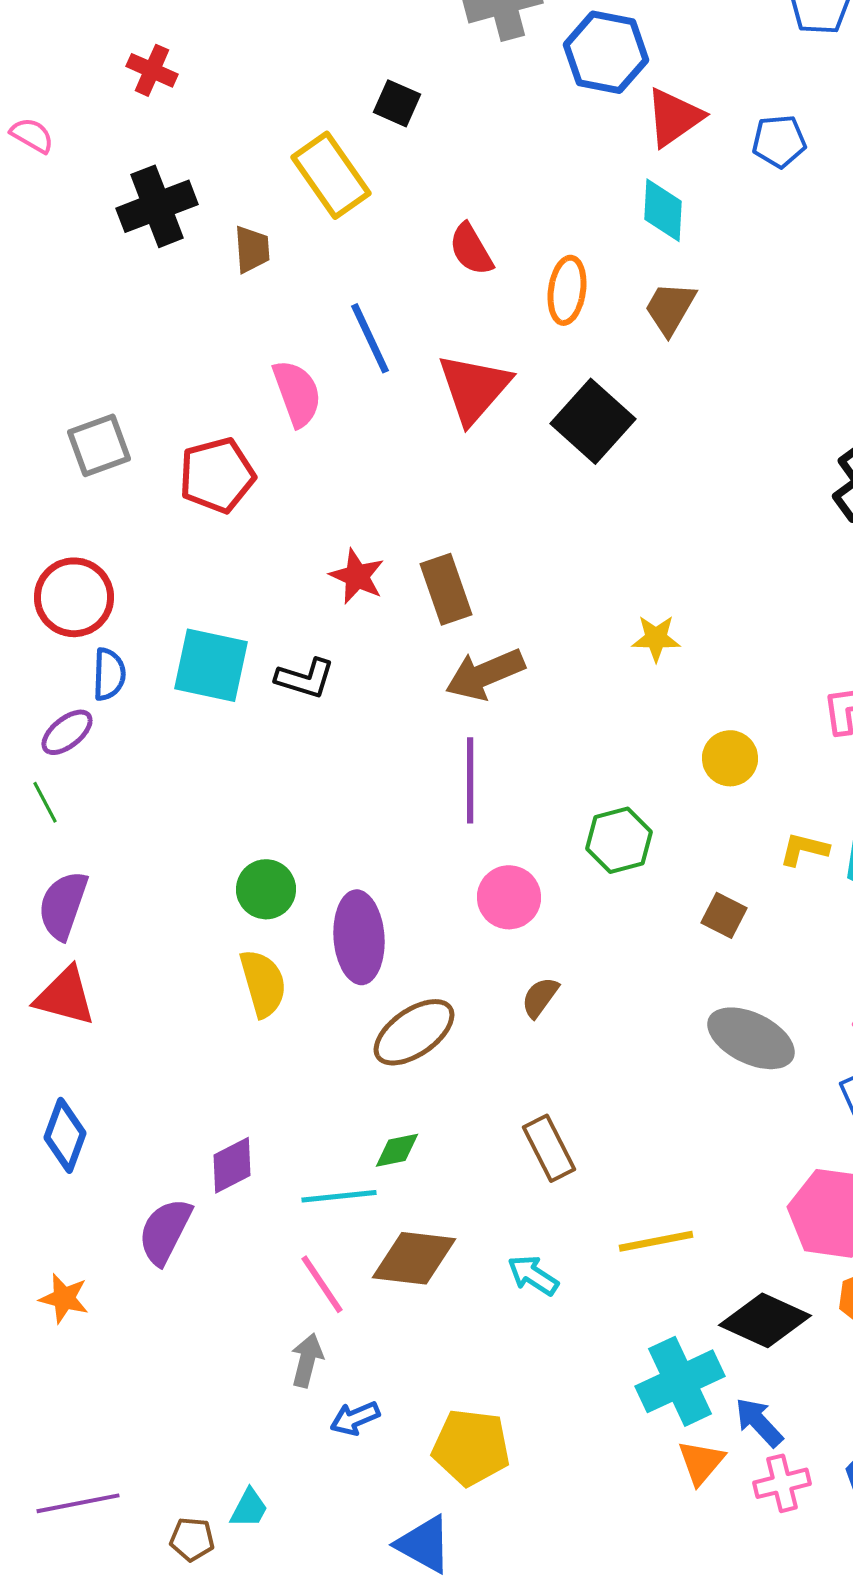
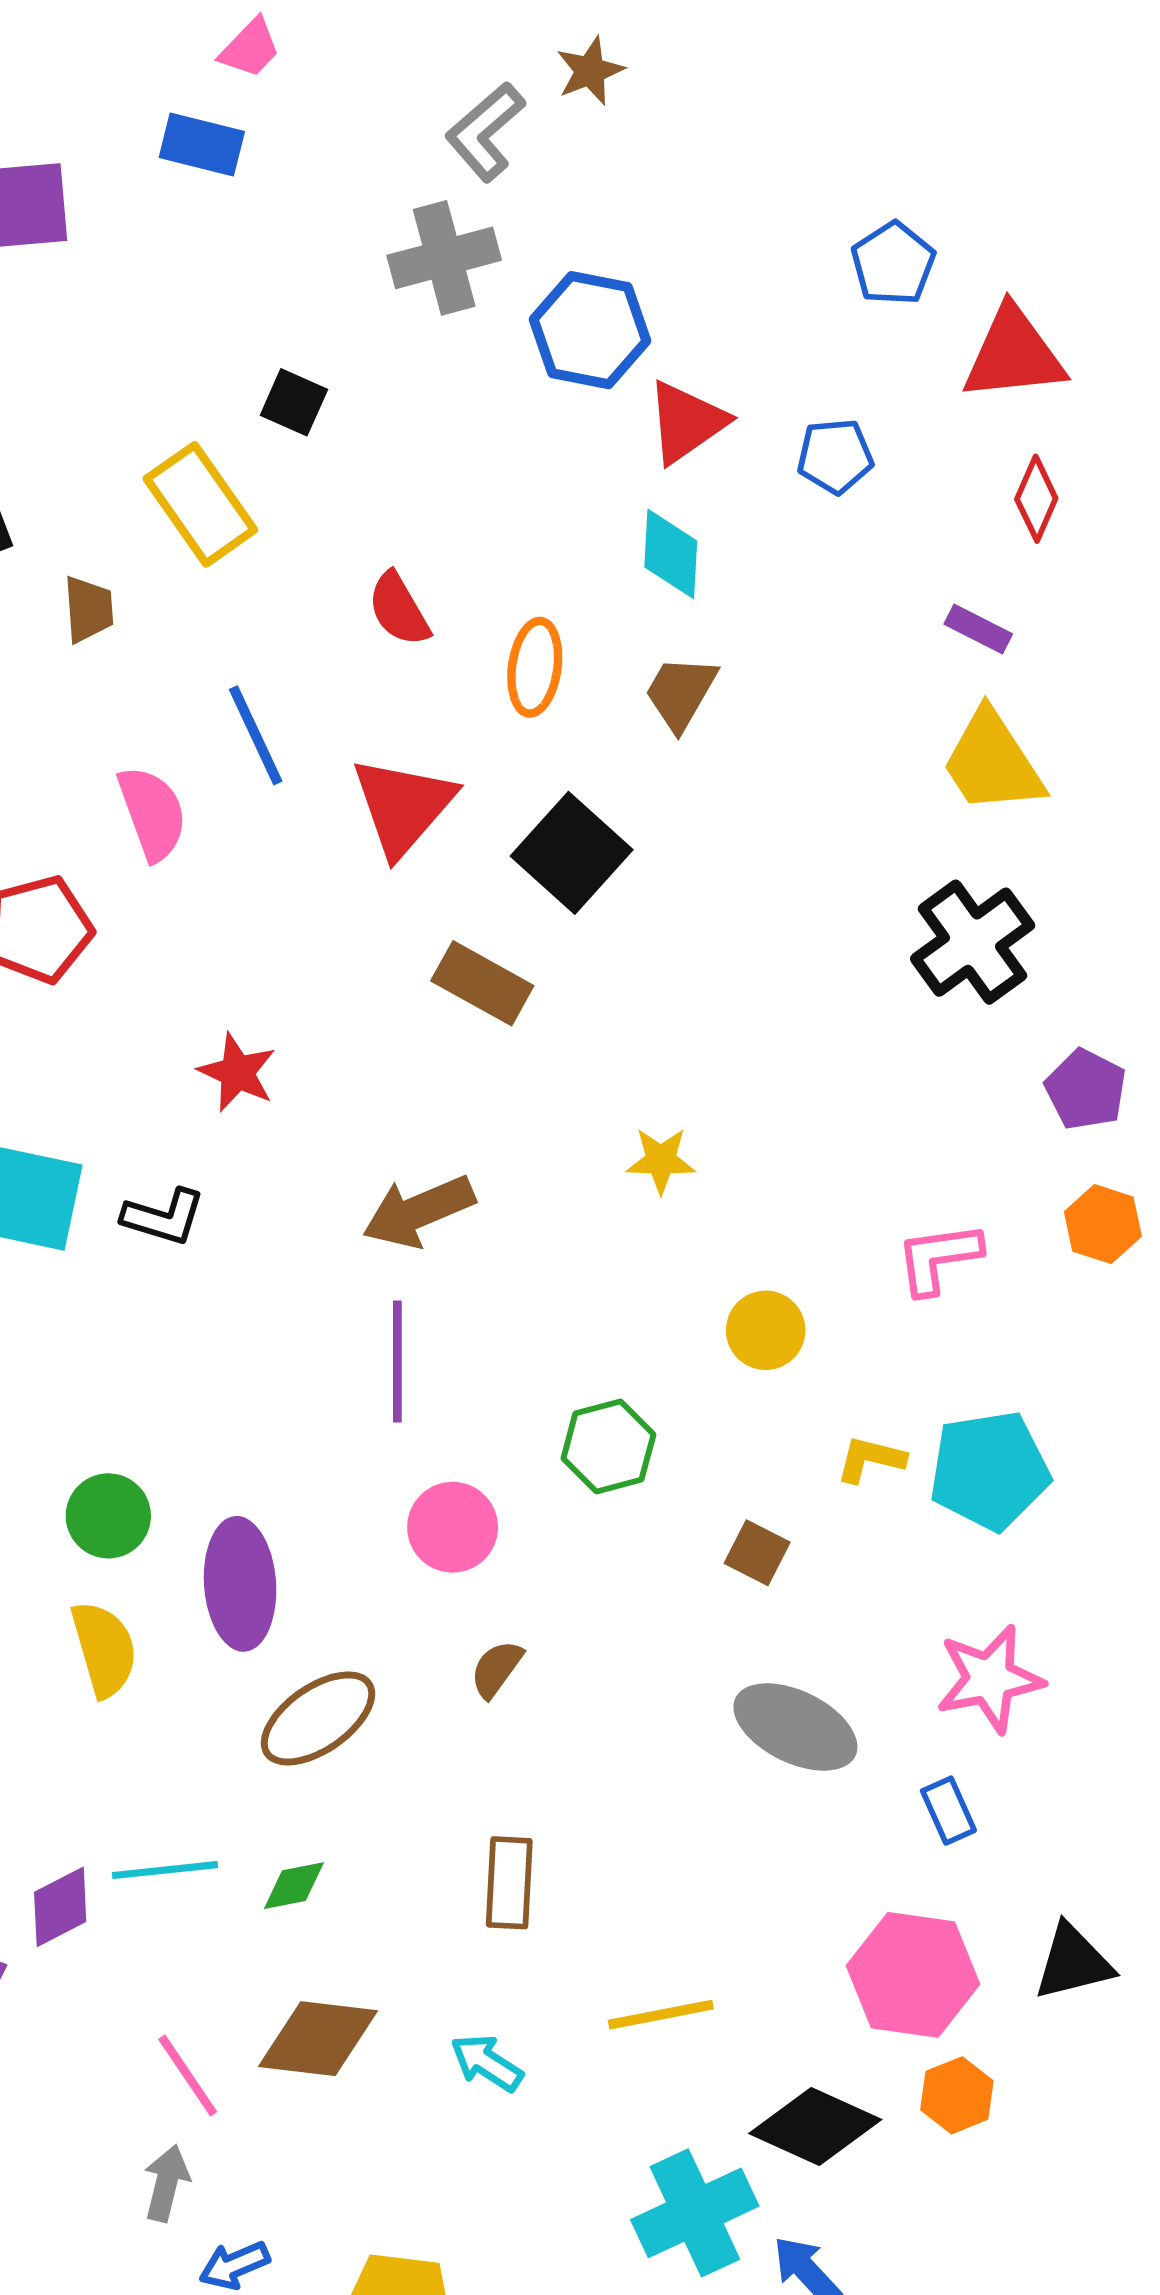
brown rectangle: (446, 589) -> (482, 983), moved, turned -42
brown rectangle: (549, 1148) -> (509, 1883), turned 30
cyan line: (339, 1196) -> (165, 1870), moved

